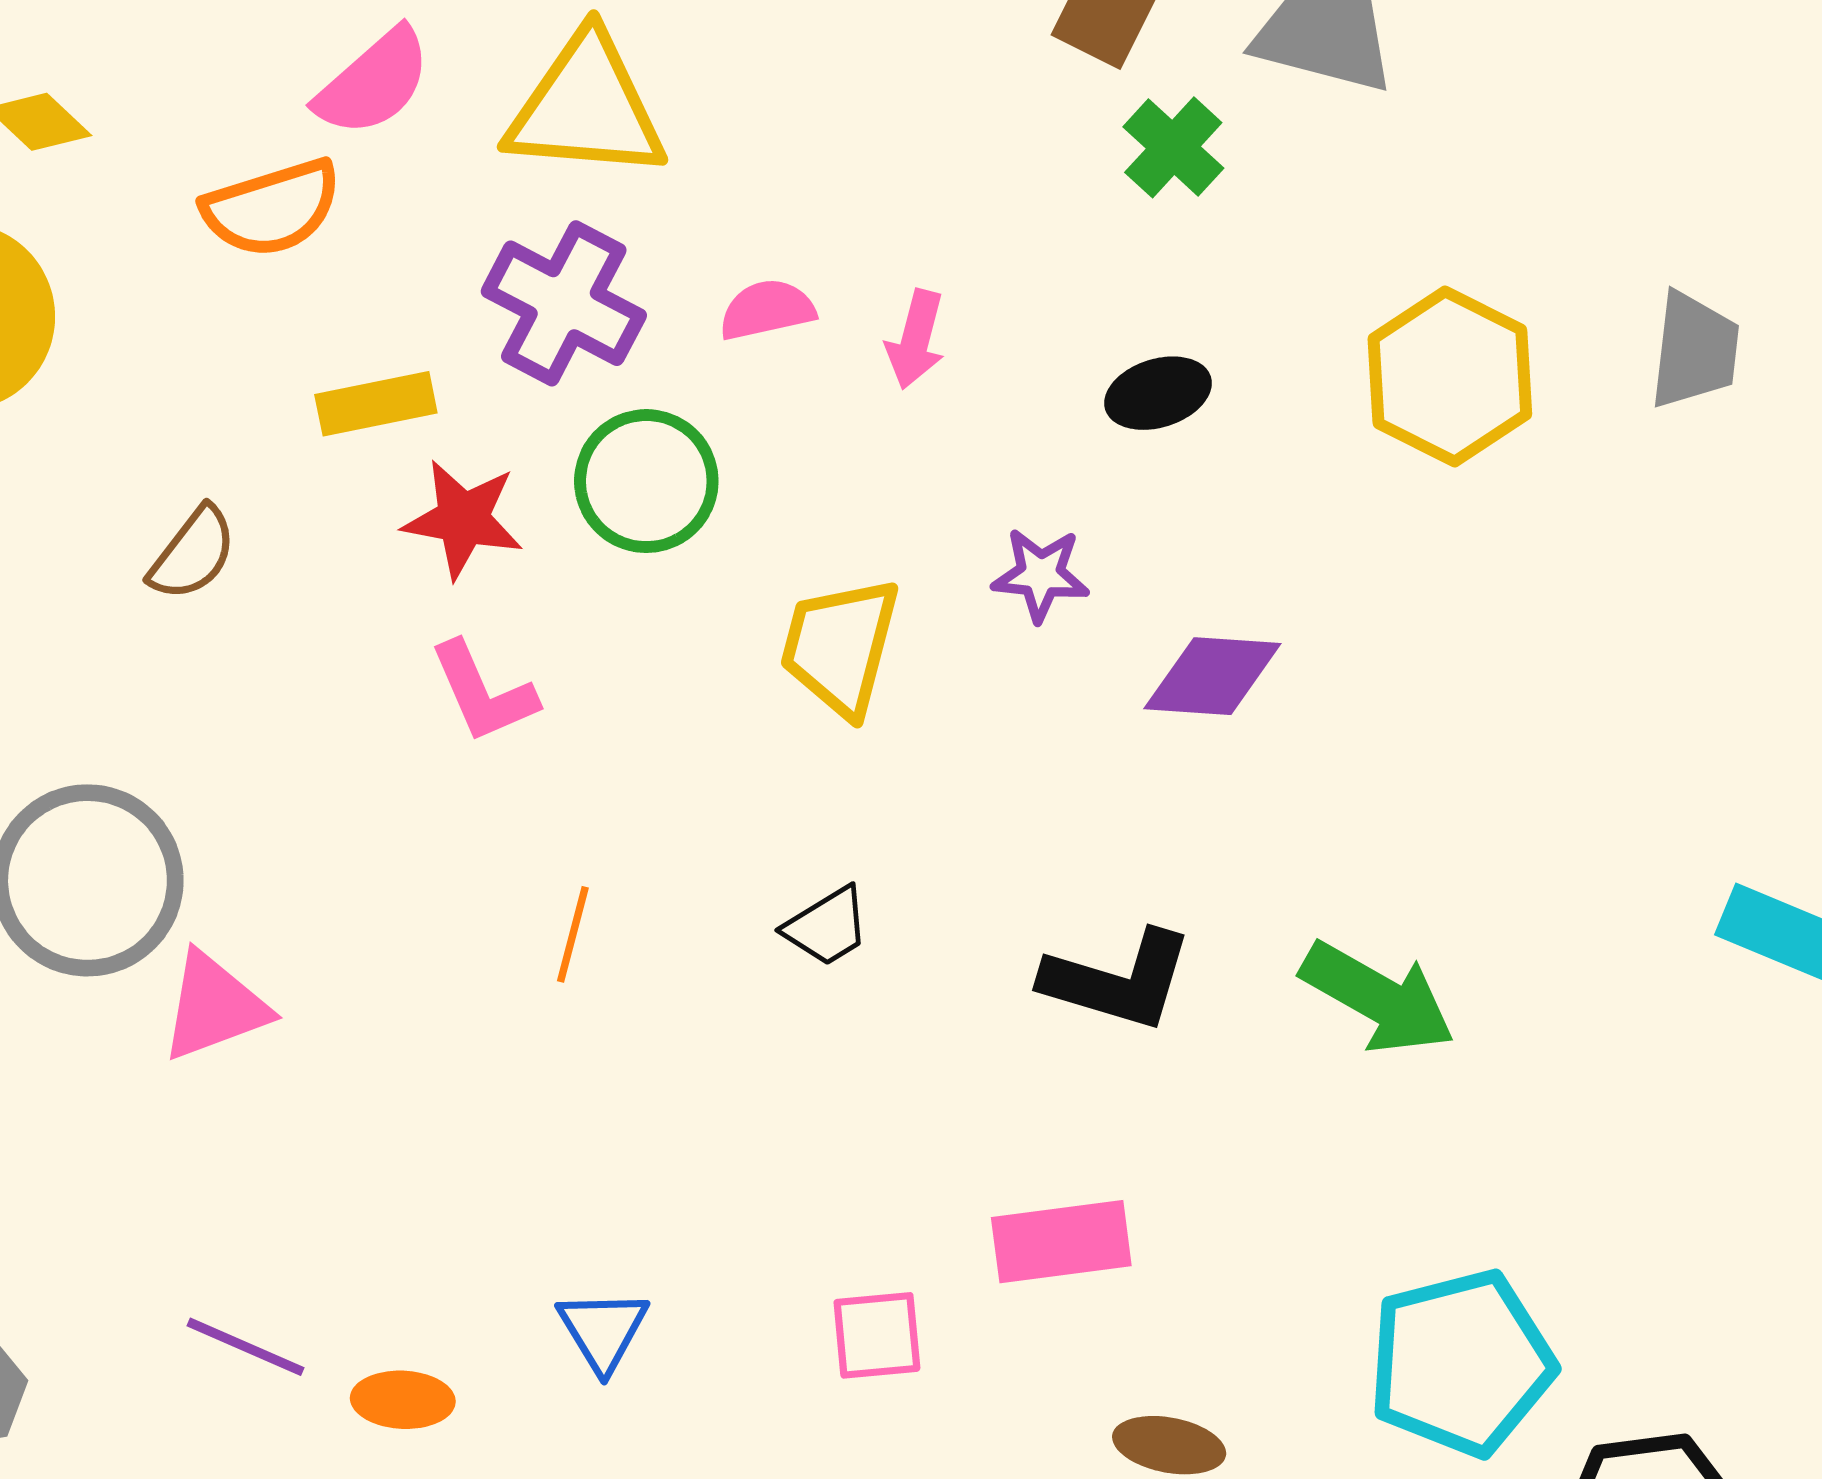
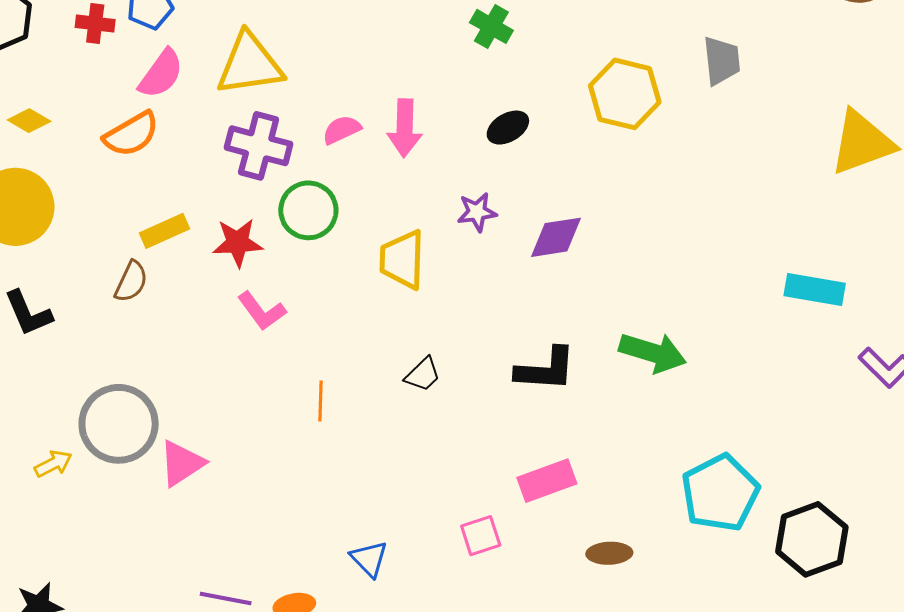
pink arrow: (916, 339) -> (405, 128), size x1.4
yellow rectangle: (376, 404) -> (165, 231), moved

